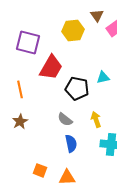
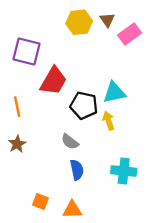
yellow hexagon: (73, 30) -> (79, 22), moved
cyan triangle: (103, 77) -> (114, 93), size x1.5
yellow arrow: (96, 119) -> (108, 121), moved

